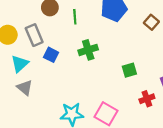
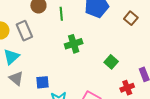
blue square: (51, 55) -> (43, 82), moved, turned -32
green square: (129, 70) -> (111, 62), turned -32

